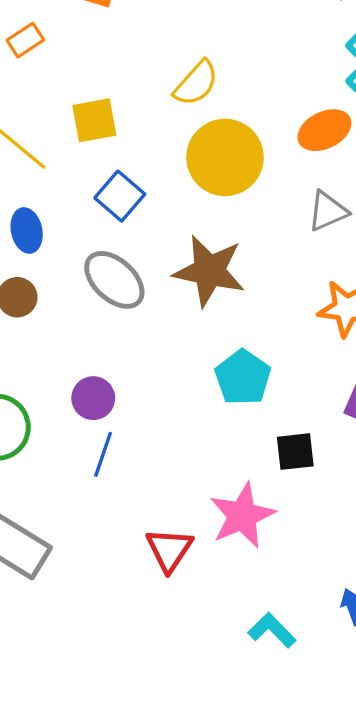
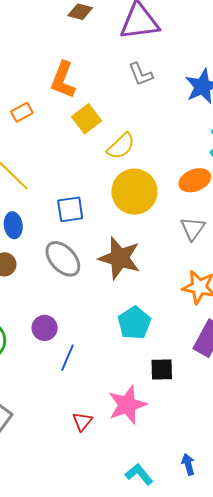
yellow square: (94, 120) -> (87, 119), moved, turned -32
blue square: (120, 196) -> (70, 209), turned 36
gray triangle: (328, 211) -> (193, 228), turned -36
blue line: (103, 454) -> (67, 358), moved
red triangle: (169, 550) -> (82, 421), size x0.7

